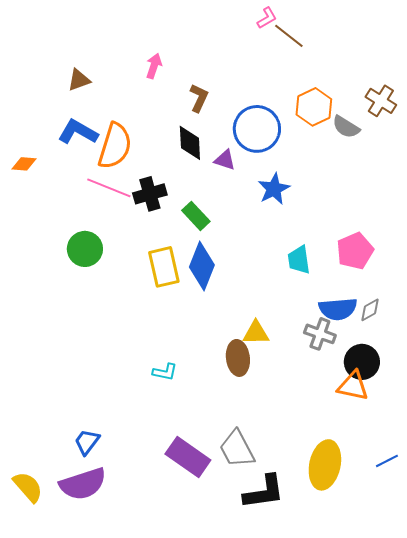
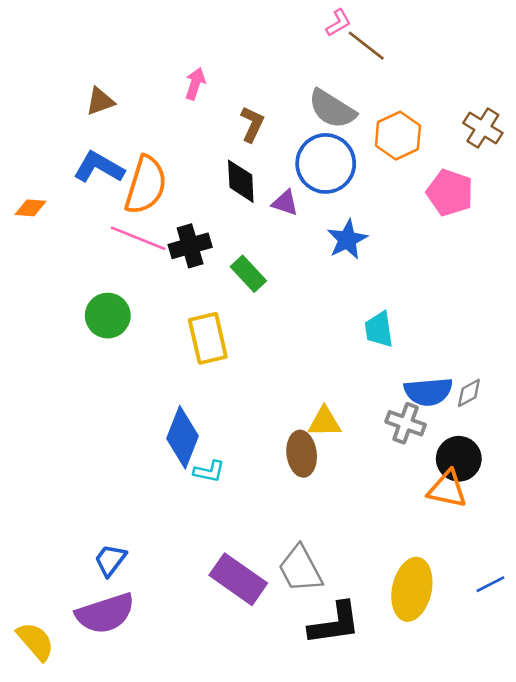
gray semicircle: (346, 127) -> (332, 109), moved, size x1.4
pink pentagon: (355, 251) -> (450, 193), moved, turned -30
blue diamond: (202, 266) -> (182, 437), moved
yellow semicircle: (28, 487) -> (35, 641), moved

